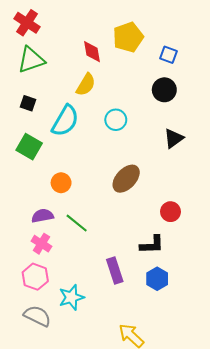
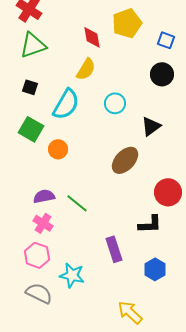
black triangle: (174, 138) -> (151, 126), moved
orange circle: (61, 183) -> (58, 149), moved
red circle: (171, 212) -> (168, 192), size x1.4
blue hexagon: (157, 279) -> (155, 269), moved
cyan star: (71, 297) -> (72, 275), turned 30

